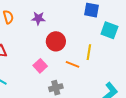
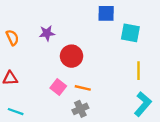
yellow line: (89, 52) -> (138, 71), moved
orange line: (72, 64) -> (83, 88), moved

